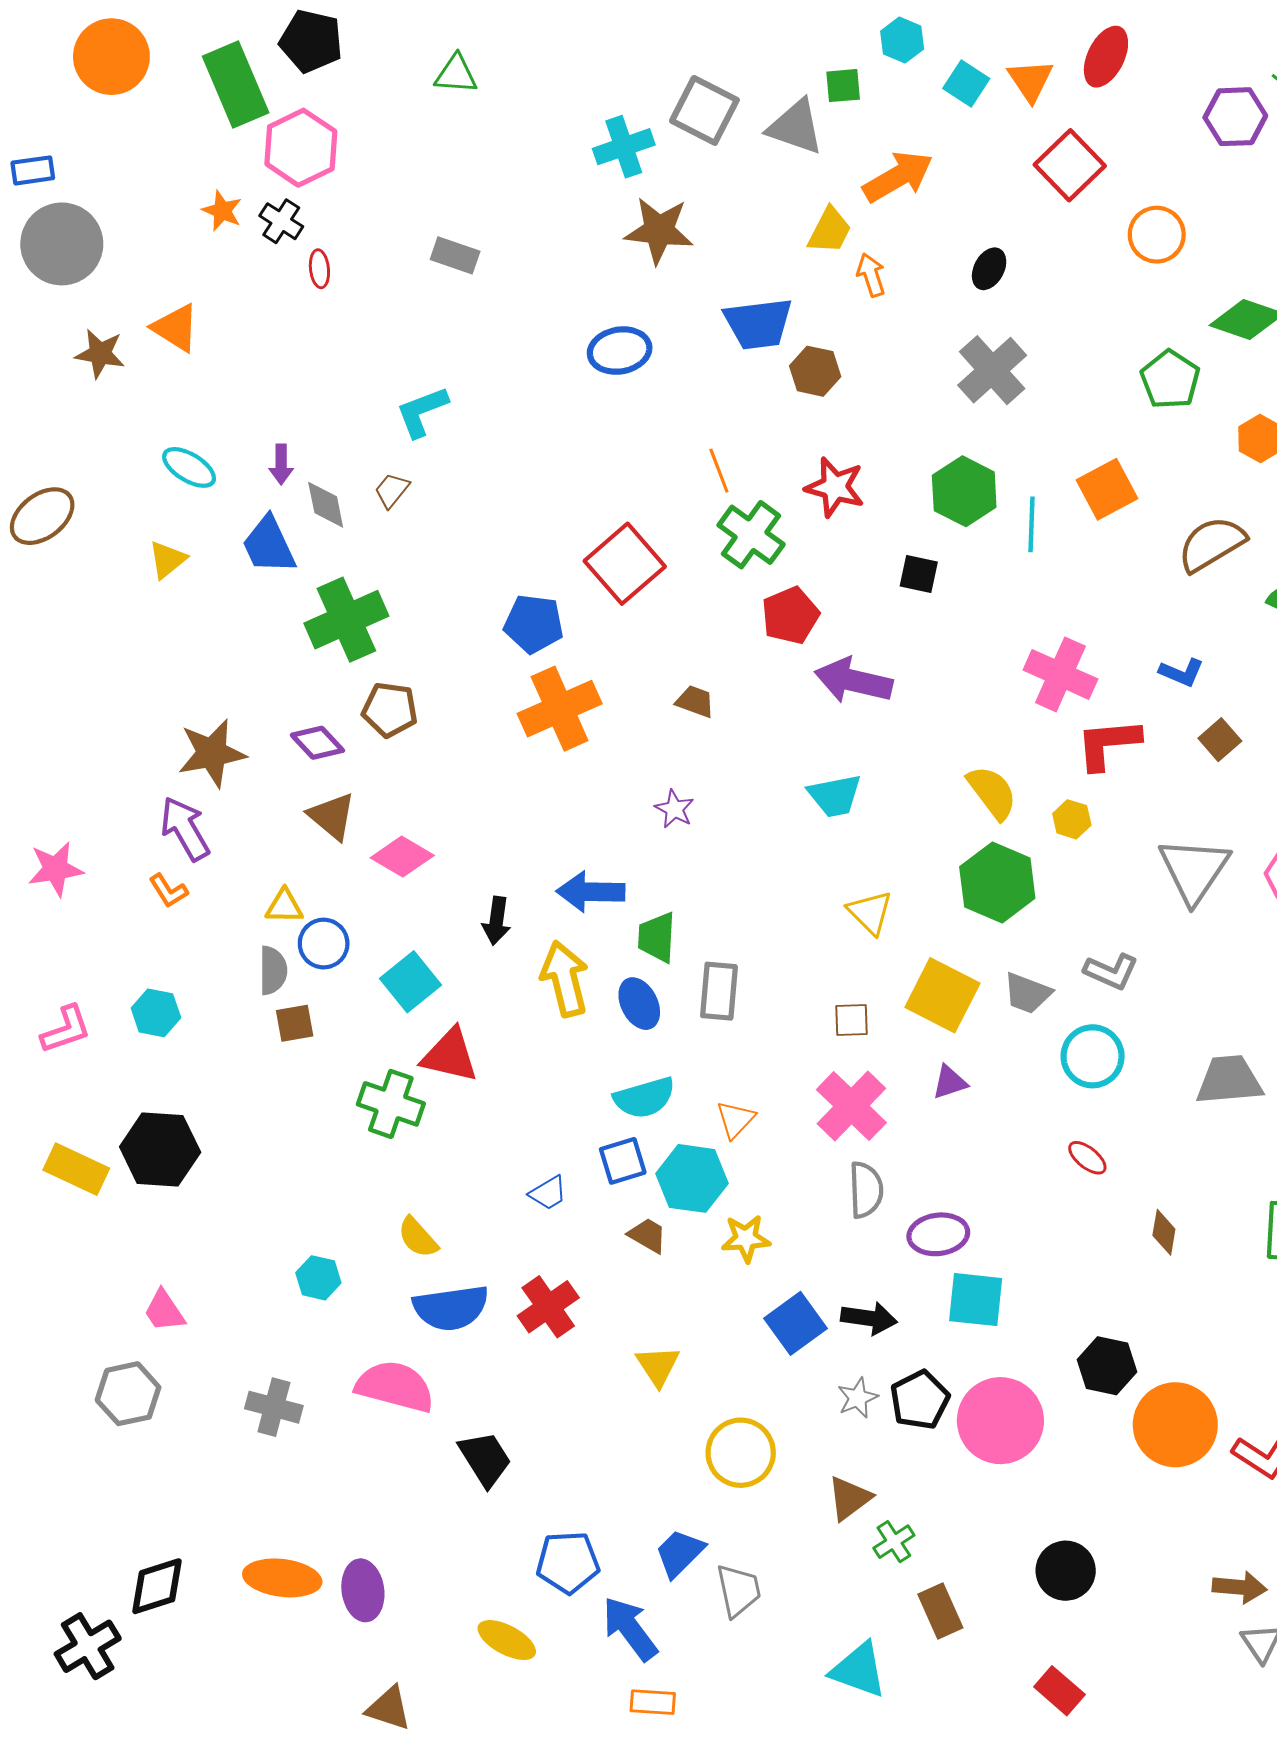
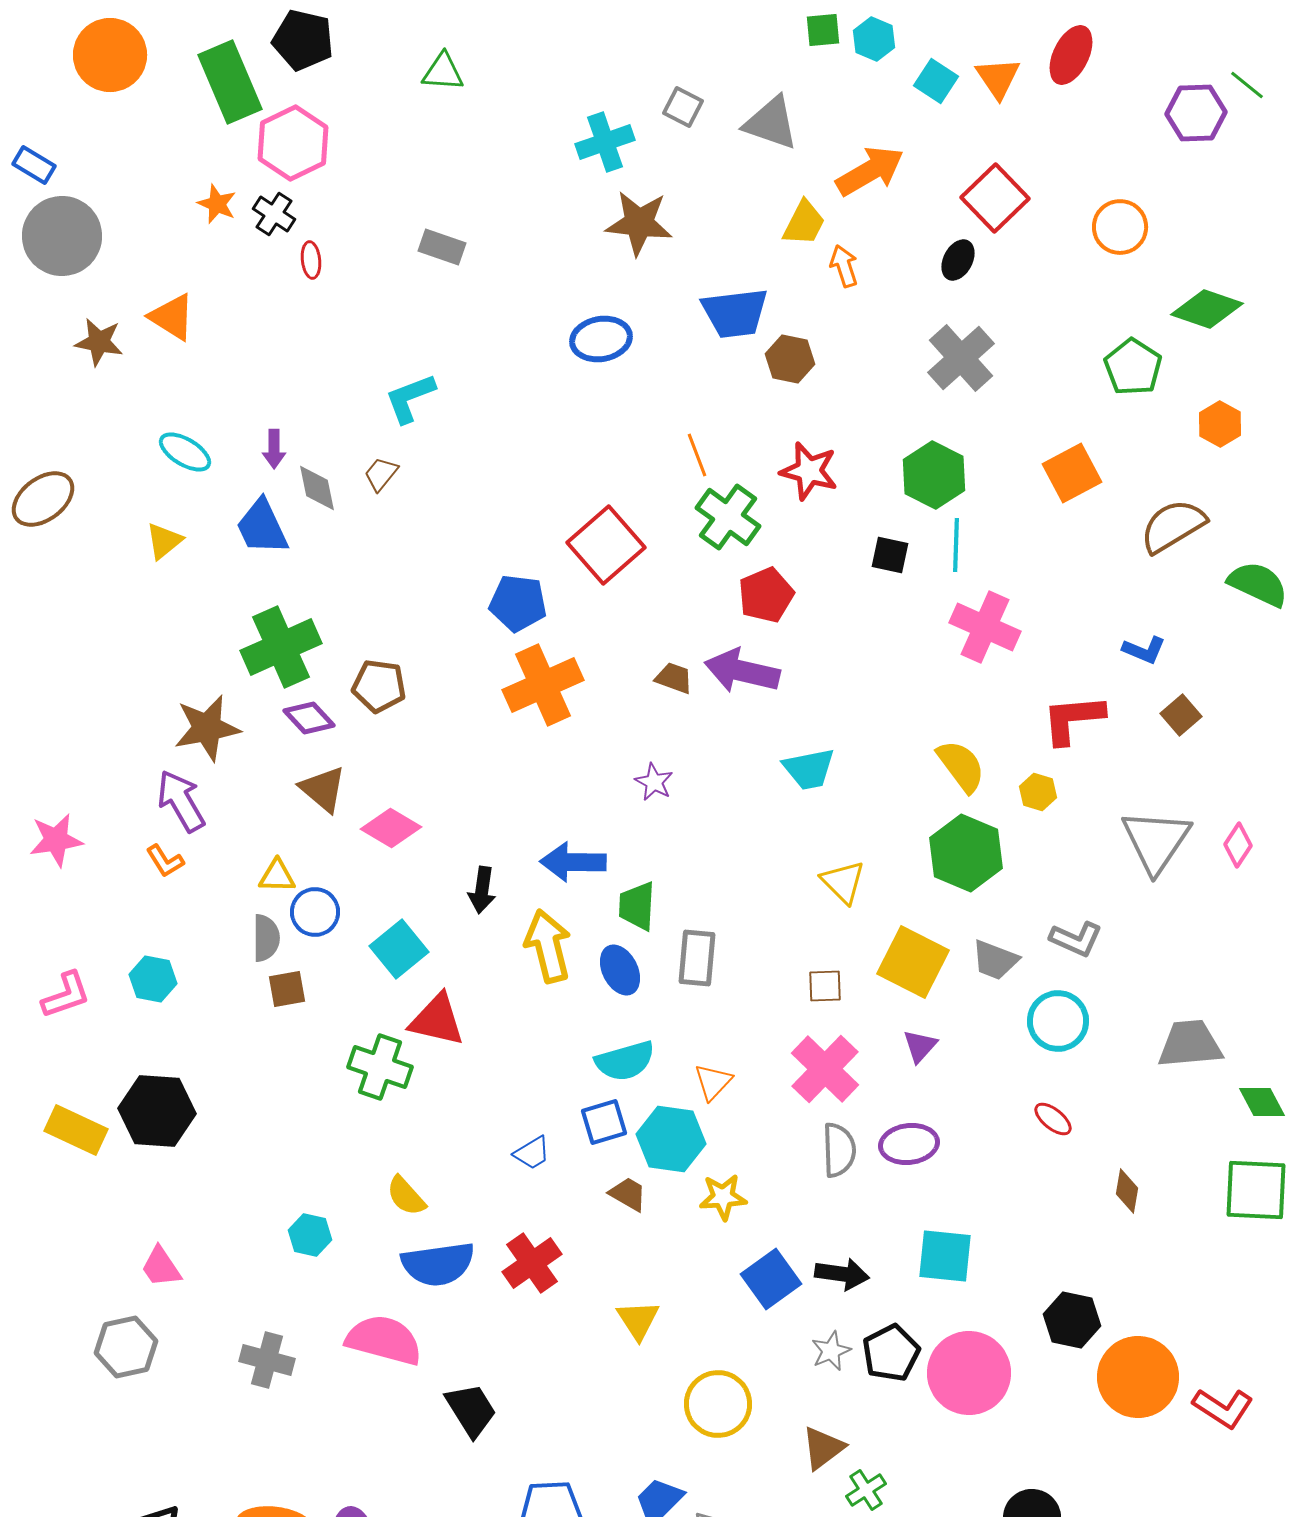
green square: (843, 86) -> (823, 30), moved
gray square: (704, 110) -> (683, 107), size x0.6
red square: (1070, 165) -> (995, 198), moved
blue rectangle: (33, 170) -> (34, 165), turned 39
cyan line: (1031, 524) -> (956, 545), moved
green cross: (346, 620) -> (281, 647), moved
pink cross: (1060, 674) -> (985, 627), moved
purple arrow: (853, 681) -> (742, 671), moved
purple triangle: (950, 1082) -> (920, 1046), turned -30
purple ellipse: (938, 1234) -> (909, 1144), moved

